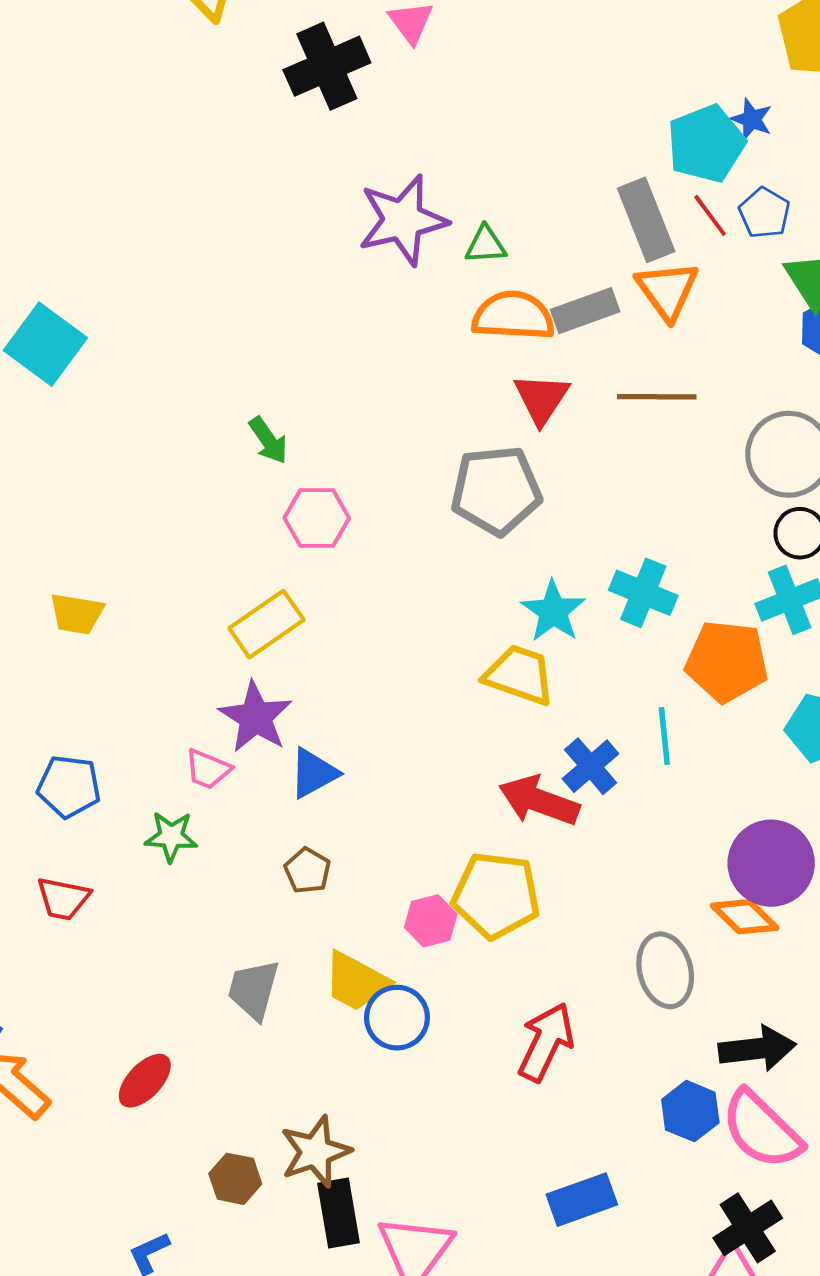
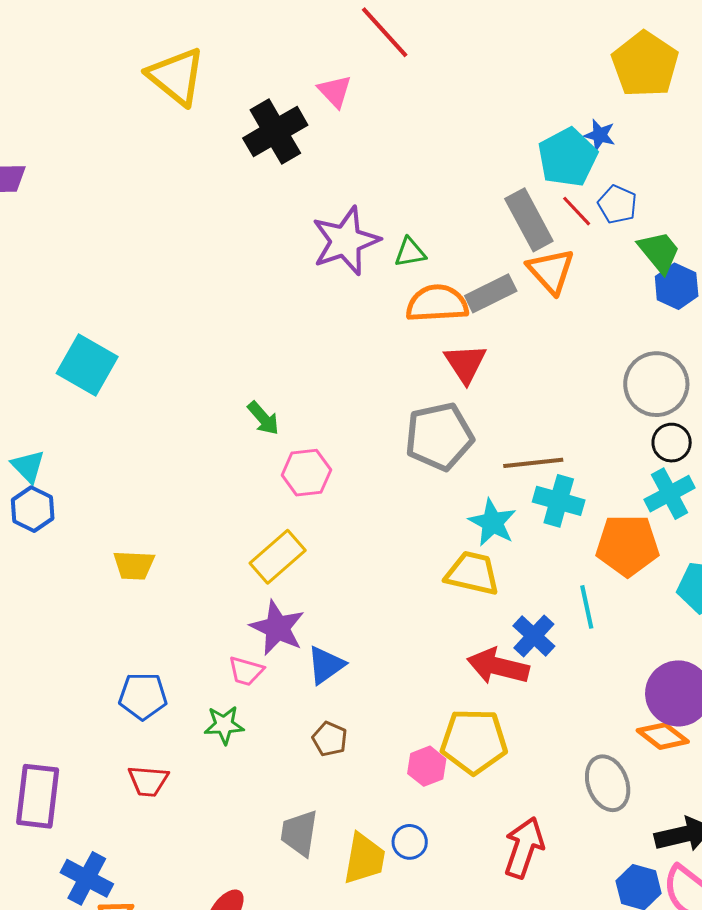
brown line: (657, 397) -> (533, 463), moved
yellow trapezoid: (356, 981) -> (364, 859), moved, turned -102
blue circle: (397, 1018) -> (410, 842), size x0.7

